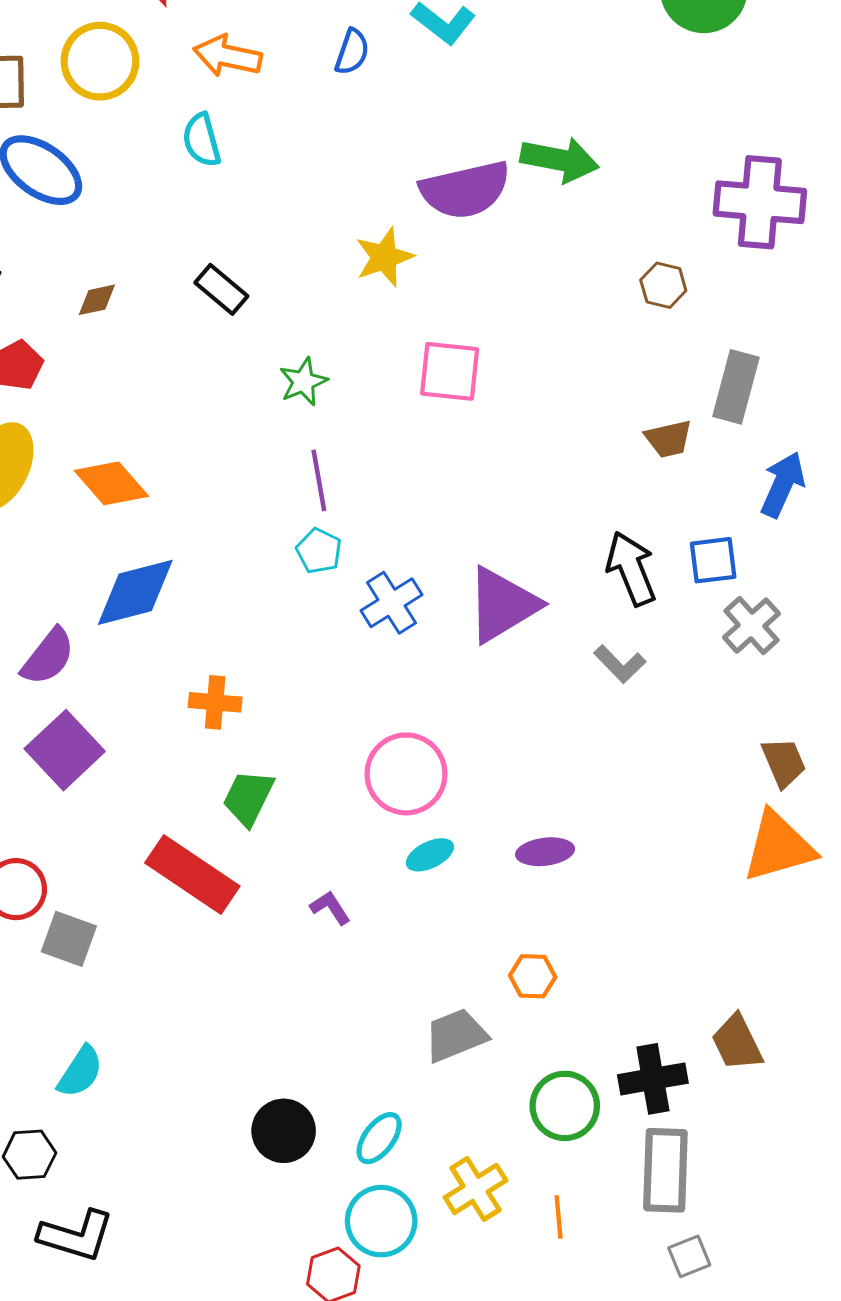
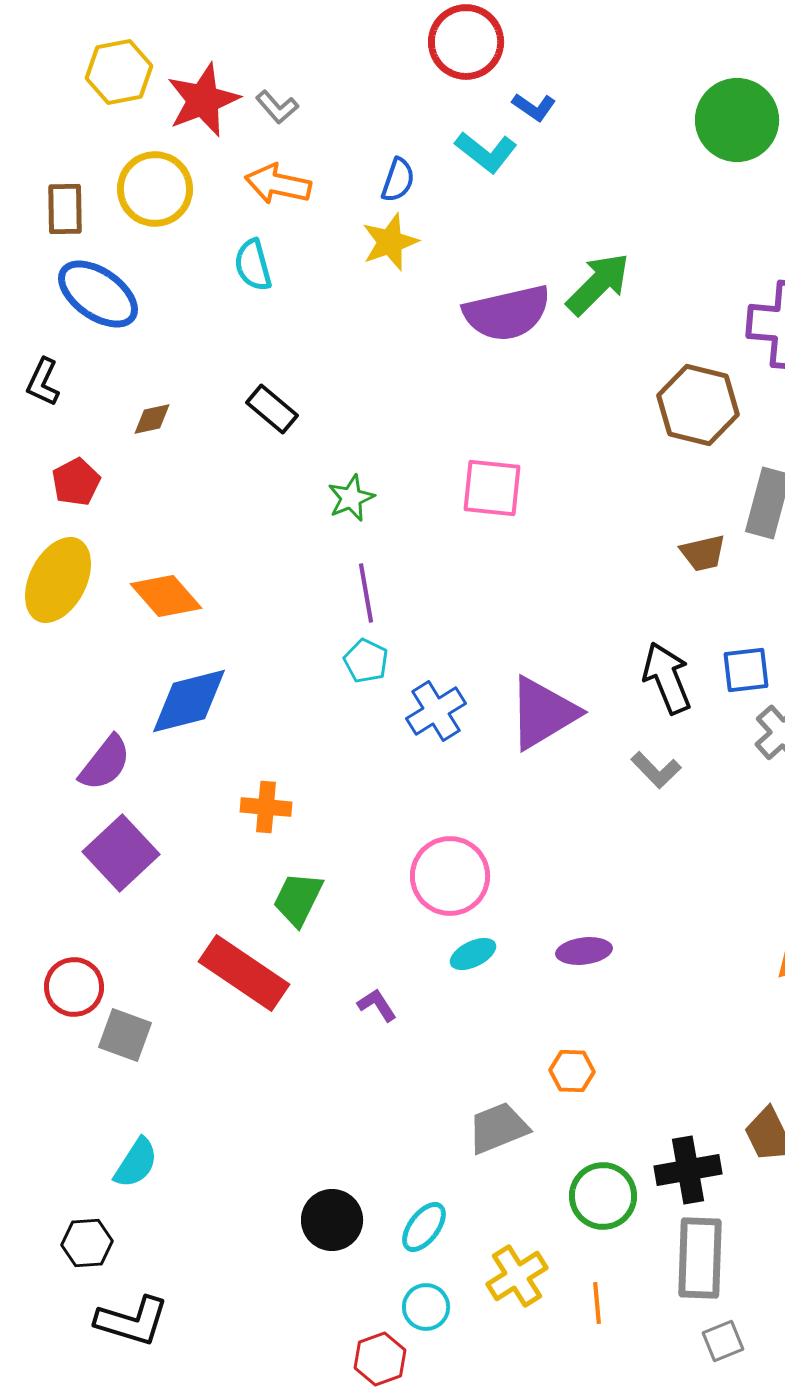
green arrow: (560, 160) -> (598, 284), turned -56
yellow star: (384, 257) -> (390, 242), moved
brown hexagon: (663, 285) -> (698, 405), size x1.8
cyan circle: (381, 1221) -> (426, 1307), size x0.7

